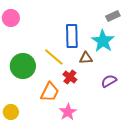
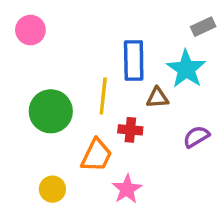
yellow line: (54, 57) -> (103, 96), turned 55
red cross: (70, 77) -> (130, 130), turned -32
yellow circle: (11, 112) -> (52, 189), moved

